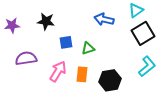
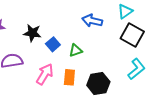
black star: (46, 21) -> (32, 33), moved
black square: (143, 33) -> (132, 35), turned -30
blue square: (66, 42) -> (53, 44), turned -32

